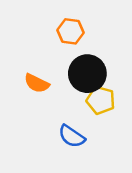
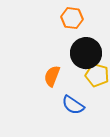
orange semicircle: (37, 83) -> (52, 76), moved, turned 85

